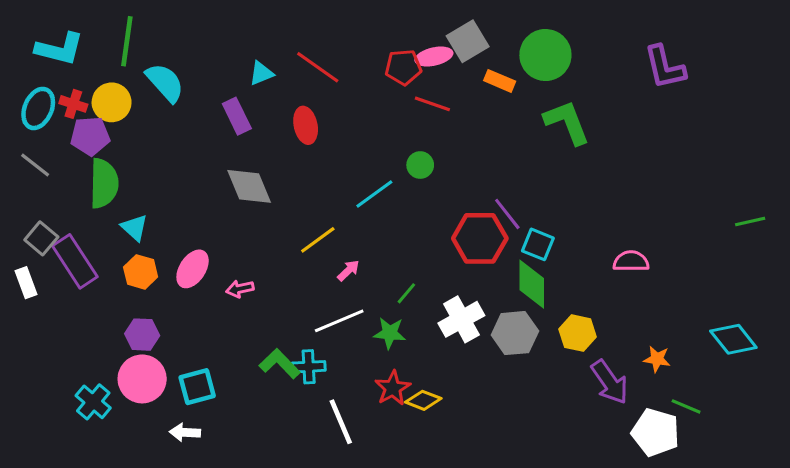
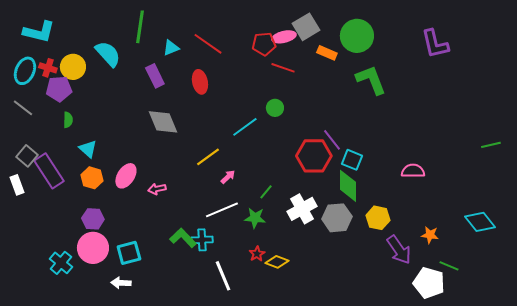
green line: (127, 41) -> (140, 27), moved
green semicircle: (104, 183) -> (68, 120), size x0.5
red star: (393, 388) -> (257, 254), size x0.7

